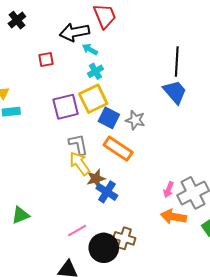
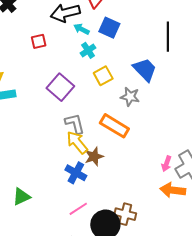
blue trapezoid: (175, 92) -> (145, 70), moved
yellow square: (93, 99) -> (103, 76), moved, size x0.7
purple square: (66, 107) -> (60, 87), turned -32
blue square: (109, 118) -> (109, 28), moved
blue cross: (107, 192) -> (76, 173), moved

